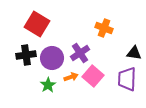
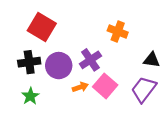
purple trapezoid: (127, 79) -> (144, 89), turned 35
green star: (48, 85) -> (30, 96), moved

